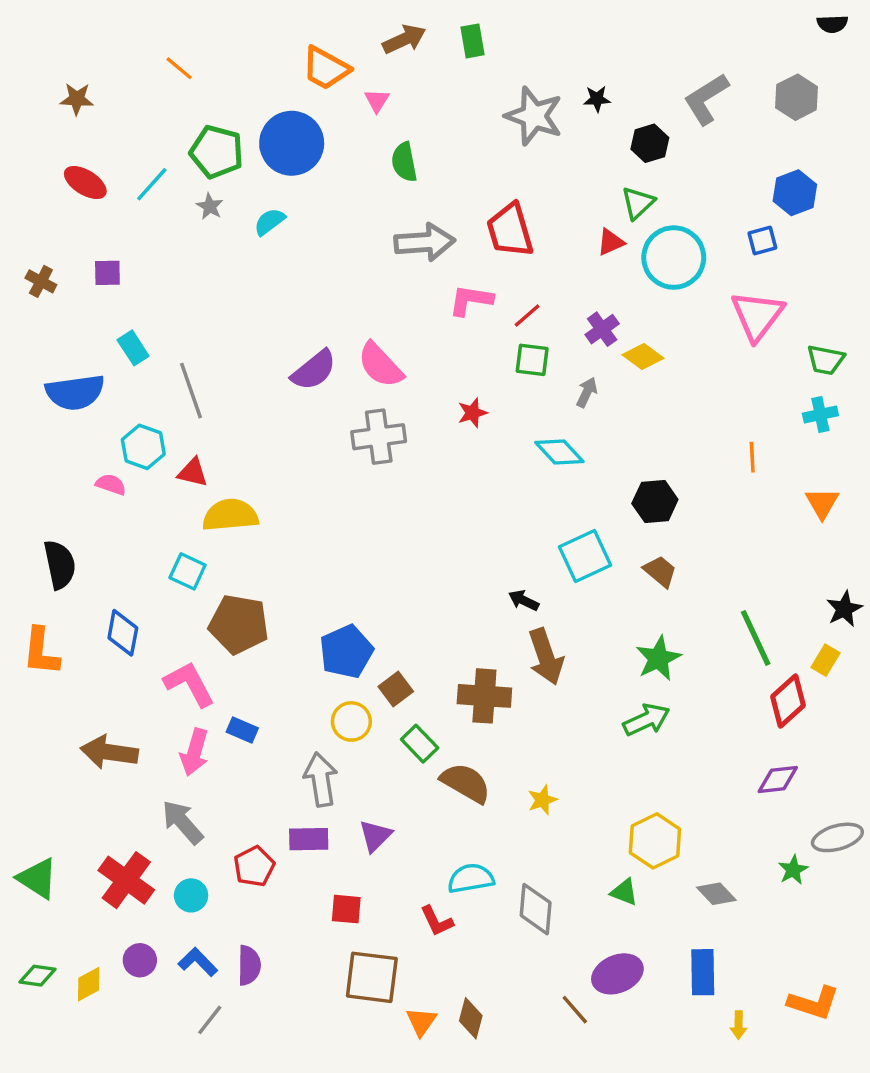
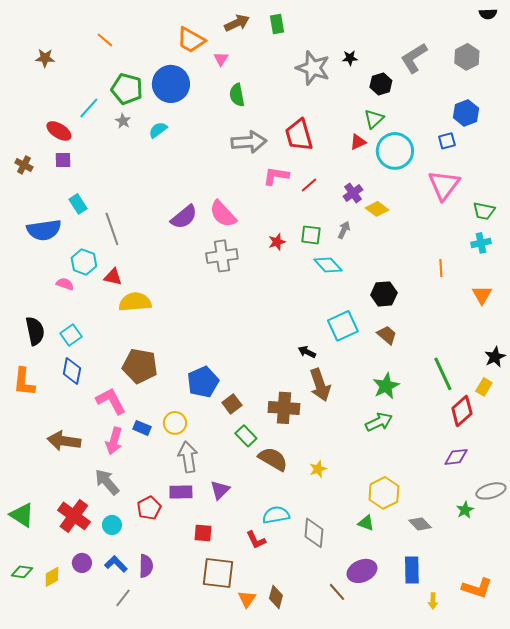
red ellipse: (85, 183) -> (59, 131), moved
green square: (532, 360) -> (311, 235), moved
cyan square: (188, 571) -> (71, 335), moved, turned 30
yellow circle: (351, 721) -> (175, 423), moved

